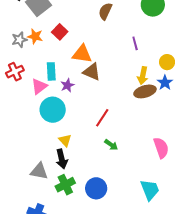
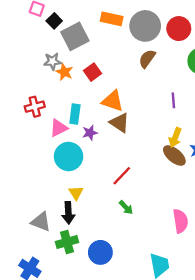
gray star: (19, 40) -> (52, 61), moved
brown ellipse: (145, 91) -> (174, 155), turned 45

